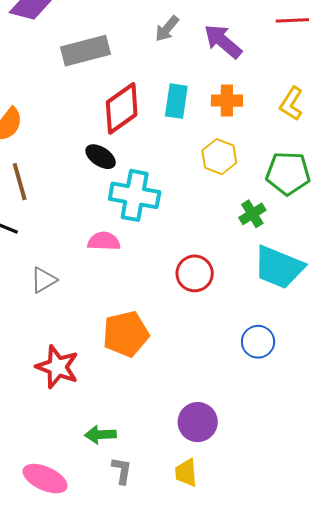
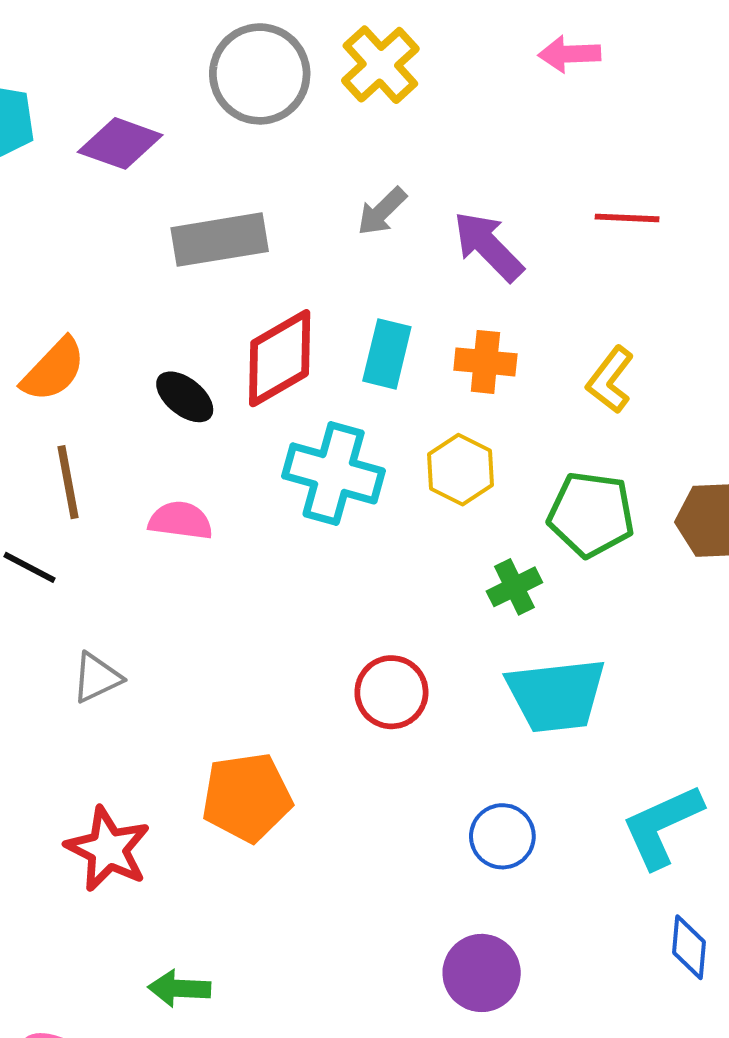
black ellipse: (101, 157) -> (185, 397), moved
cyan cross: (135, 195) -> (334, 473), moved
pink semicircle: (104, 241) -> (181, 520), moved
cyan trapezoid: (279, 267) -> (556, 695), turned -34
purple circle: (198, 422) -> (482, 973), moved

